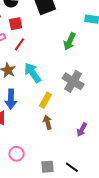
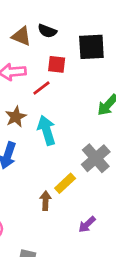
red square: (16, 24) -> (57, 64), moved
yellow rectangle: (45, 100) -> (65, 183), moved

